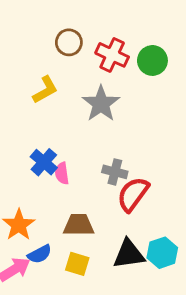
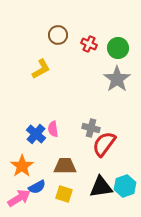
red cross: (112, 55) -> (89, 44), size x0.7
gray star: (101, 104) -> (117, 79), moved
blue cross: (44, 162) -> (36, 134), moved

